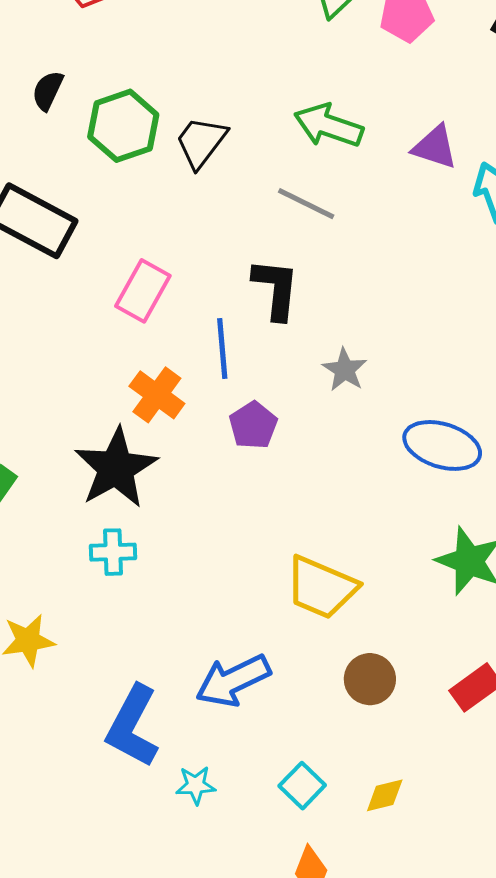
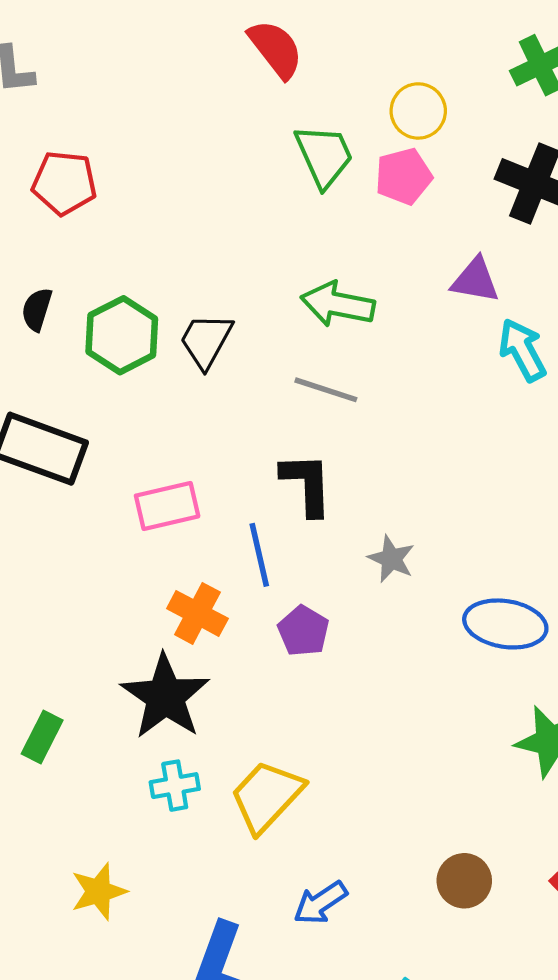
purple triangle: (435, 147) -> (475, 280), moved
pink rectangle: (143, 291) -> (167, 506), turned 56
yellow trapezoid: (321, 587) -> (267, 796), moved, turned 118
blue arrow: (233, 681) -> (320, 903), size x0.7

